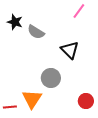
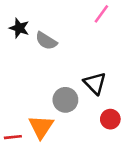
black triangle: (70, 50) -> (95, 83), moved
red circle: (86, 101) -> (110, 119), moved

